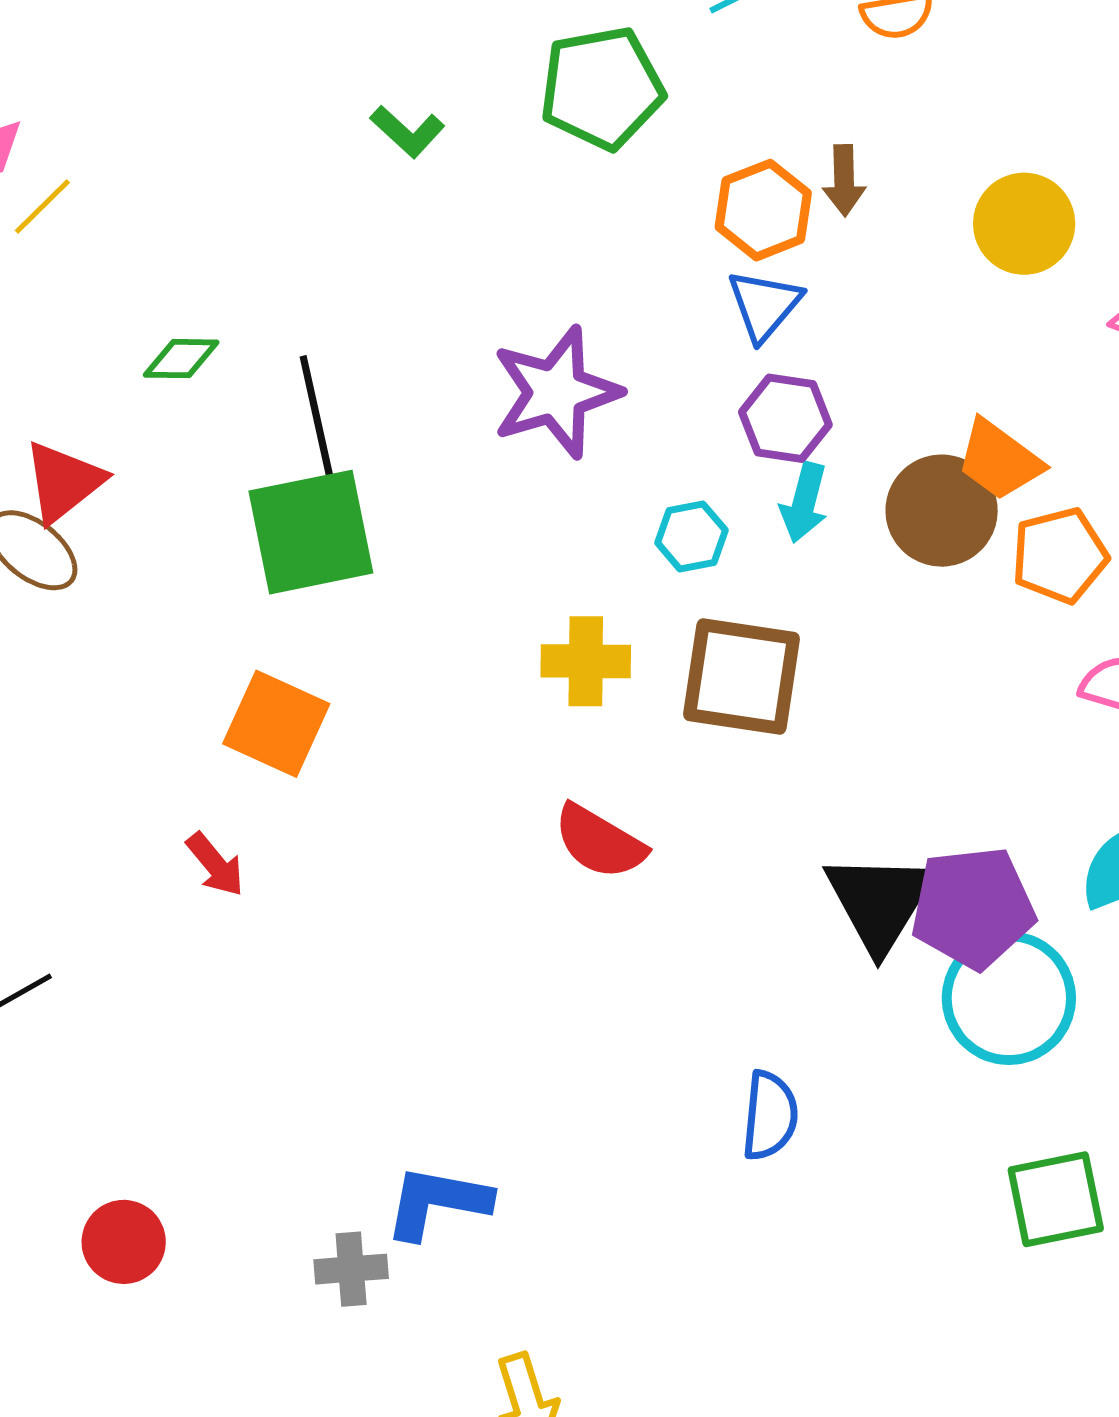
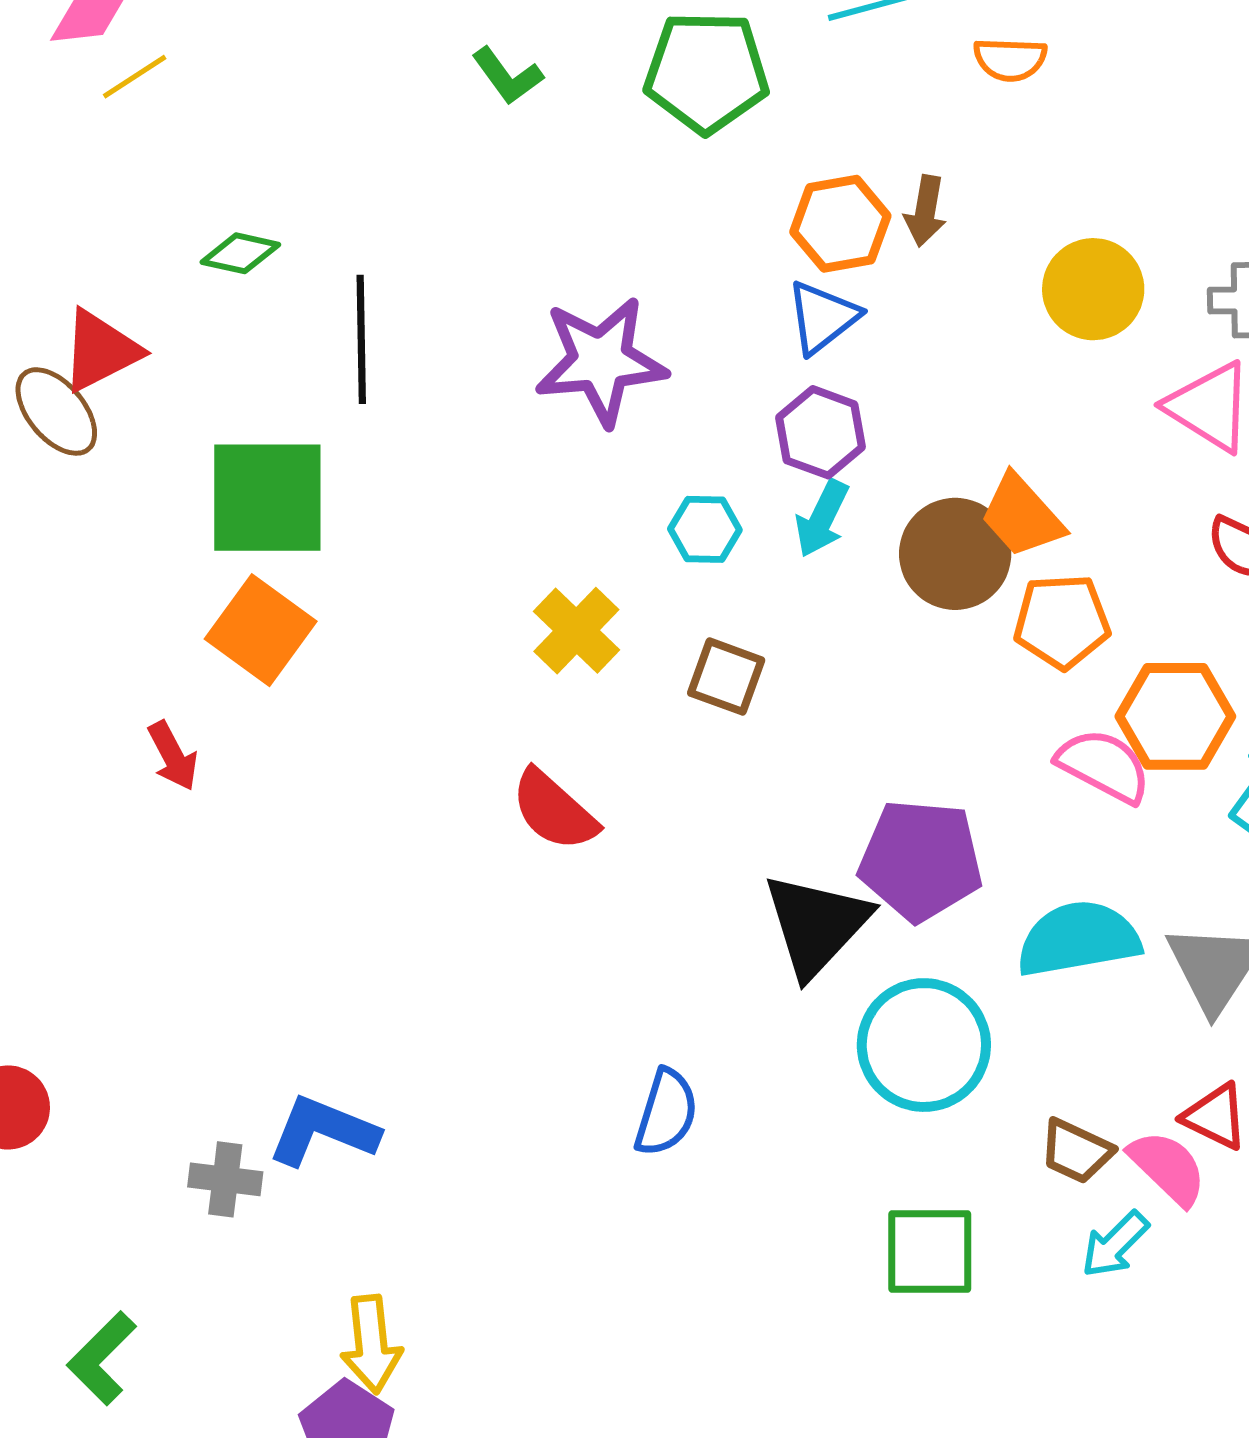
green square: (311, 532) -> (267, 498), moved
yellow cross: (586, 661) -> (576, 631), turned 32
brown square: (742, 676) -> (726, 677), size x0.6
purple pentagon: (973, 908) -> (921, 860), moved

